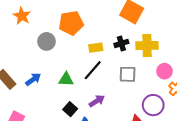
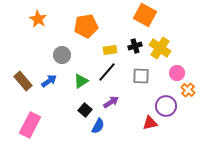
gray circle: (47, 41) -> (62, 55), moved
yellow cross: (147, 46) -> (160, 48), turned 35
green triangle: (66, 79) -> (81, 81), turned -35

